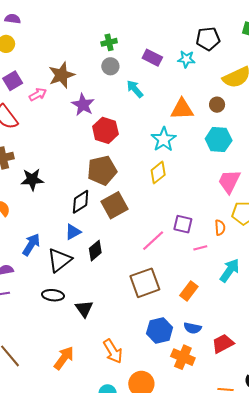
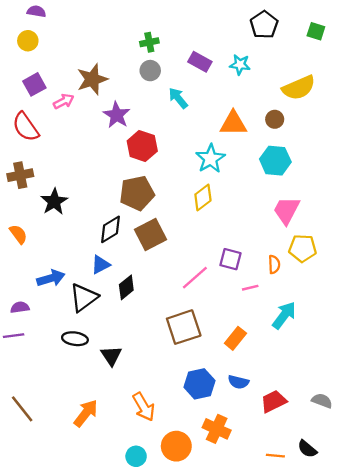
black pentagon: (208, 39) -> (264, 25), moved, turned -30
black star: (32, 180) -> (54, 202), turned -30
blue arrow: (31, 245) -> (51, 278), turned 40
orange cross: (183, 357) -> (217, 429), moved

